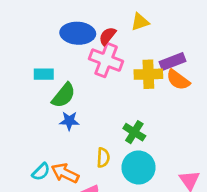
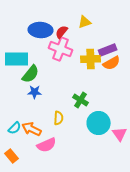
cyan rectangle: (44, 74) -> (17, 59), size x1.6
orange semicircle: (178, 80) -> (112, 63), turned -66
cyan circle: (139, 167) -> (99, 123), moved

